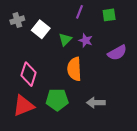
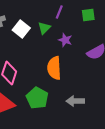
green triangle: (65, 39) -> (44, 28), moved
green pentagon: (57, 100) -> (37, 98), turned 30

